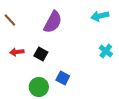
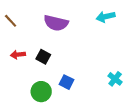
purple semicircle: (53, 22) -> (56, 23), turned 75
cyan cross: (106, 51) -> (115, 79), moved

